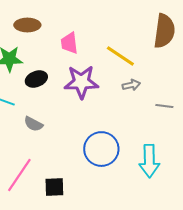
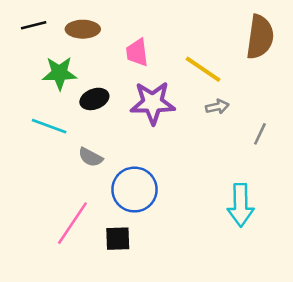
gray line: (164, 106) -> (260, 134), turned -72
blue circle: (101, 149) -> (134, 190), moved

